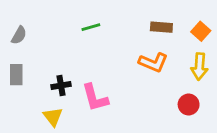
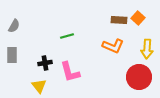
green line: (91, 27) -> (67, 36), moved
orange square: (201, 31) -> (138, 18), moved
red circle: (189, 105) -> (139, 77), size x1.6

